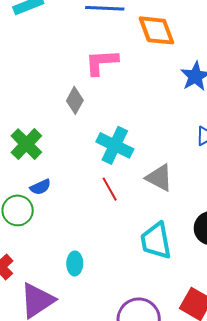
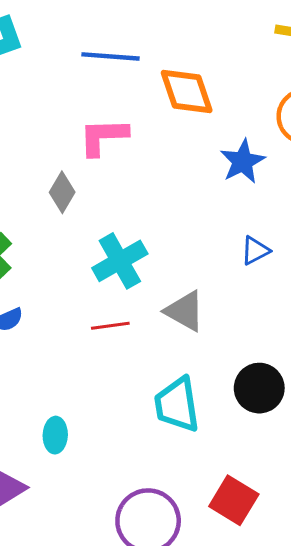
cyan cross: (115, 145) -> (120, 261), turned 33
red line: (110, 189) -> (110, 326), turned -70

